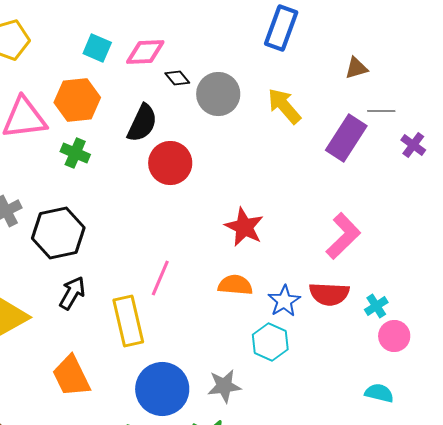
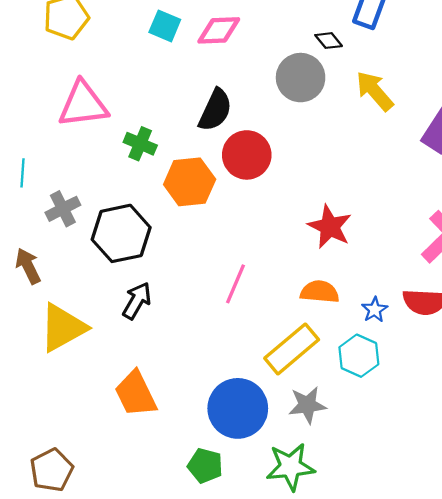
black diamond: (177, 78) -> (329, 41), moved
orange hexagon: (77, 100) -> (190, 182), moved
blue star: (284, 301) -> (375, 310), size x0.7
yellow rectangle: (128, 321) -> (292, 349), moved, turned 63

